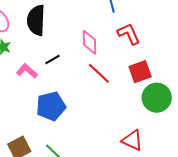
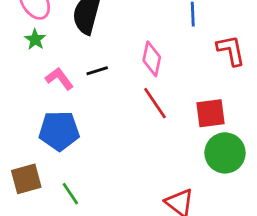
red L-shape: (129, 34) -> (231, 50), moved
blue pentagon: (51, 106) -> (59, 131), moved

